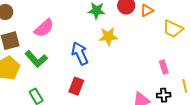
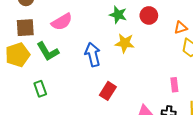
orange triangle: (147, 10) -> (181, 28), moved
red rectangle: (76, 86) -> (108, 91), moved

